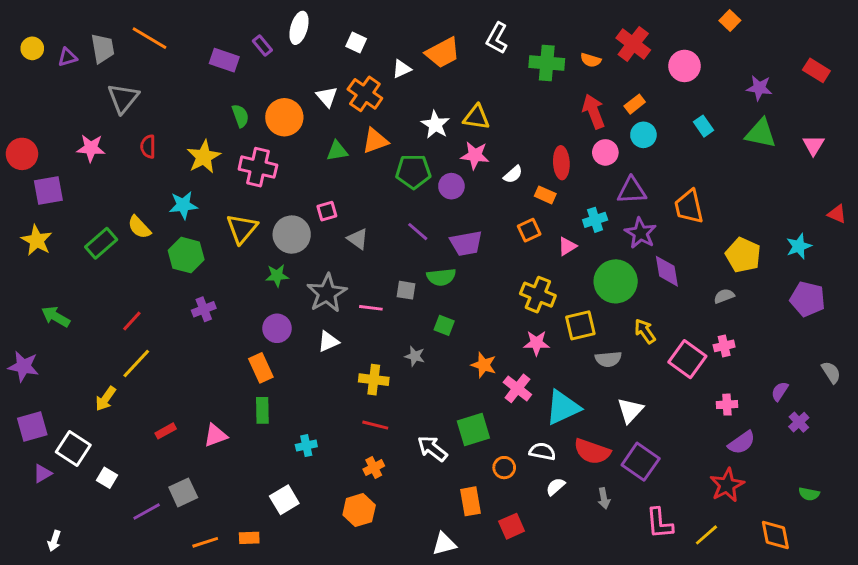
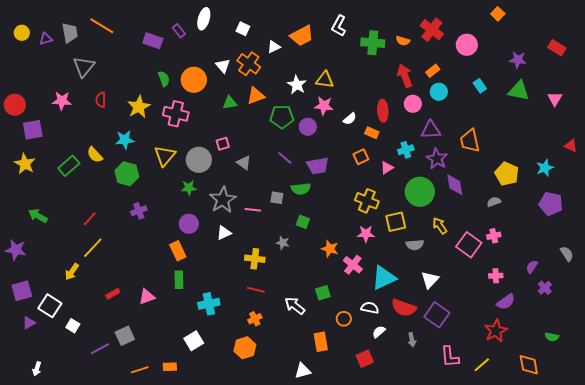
green square: (473, 429) -> (323, 293), size x0.7
cyan cross: (306, 446) -> (209, 304), size x1.5
red square: (512, 526) -> (365, 359), moved

